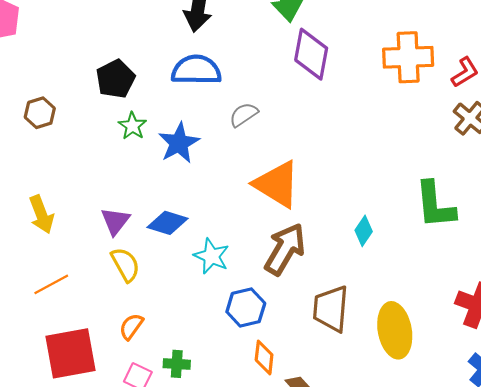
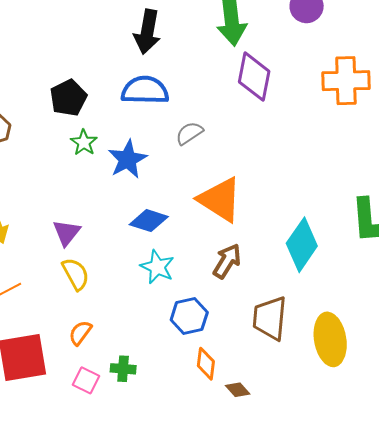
blue diamond: (168, 223) -> (149, 221), moved
cyan diamond: (364, 231) -> (302, 245), size x1.8
brown arrow: (285, 249) -> (227, 261), size x0.7

